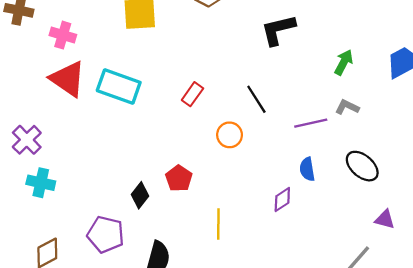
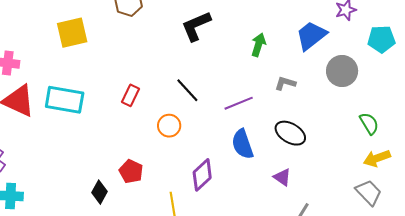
gray L-shape: (347, 107) -> (285, 83), moved
blue semicircle: (307, 169) -> (243, 144), size x1.4
purple diamond: (282, 200) -> (202, 175), moved, size x1.4
purple triangle: (385, 219) -> (282, 177), moved, turned 30

